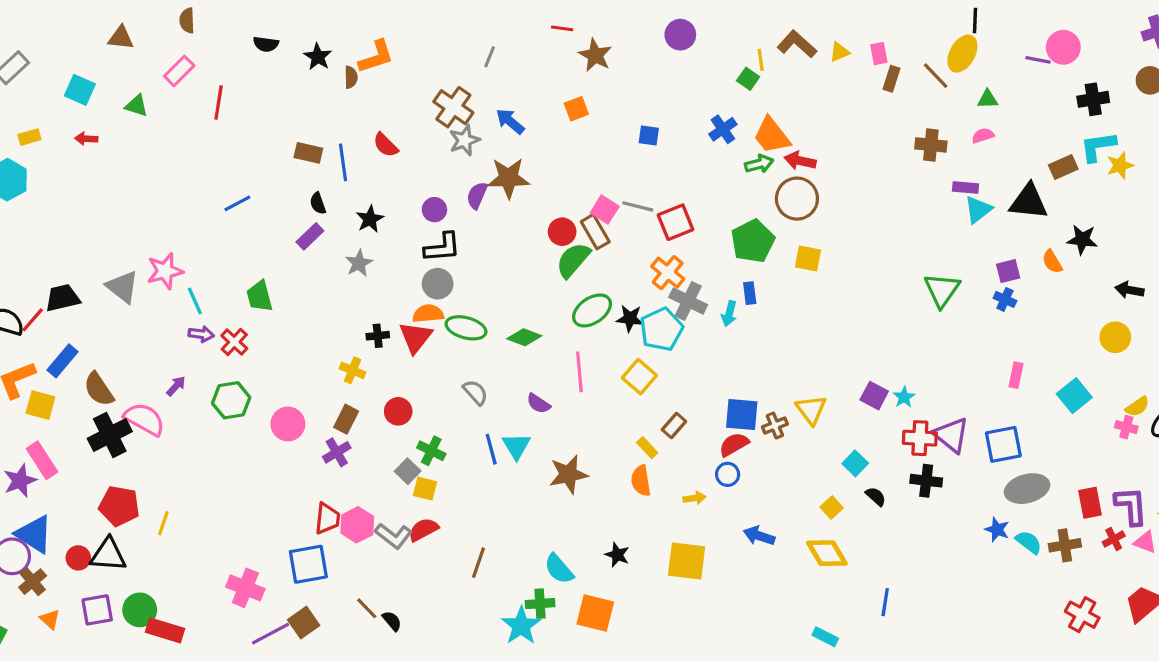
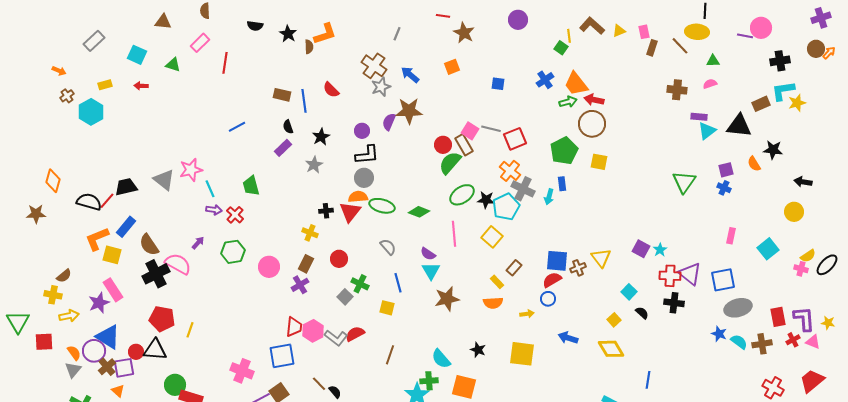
yellow ellipse: (962, 54) -> (697, 32), turned 65
cyan triangle: (516, 446) -> (431, 271), moved
orange semicircle: (641, 481) -> (493, 303), turned -84
yellow square: (425, 489) -> (387, 308), moved
purple square: (97, 610) -> (124, 368), moved

